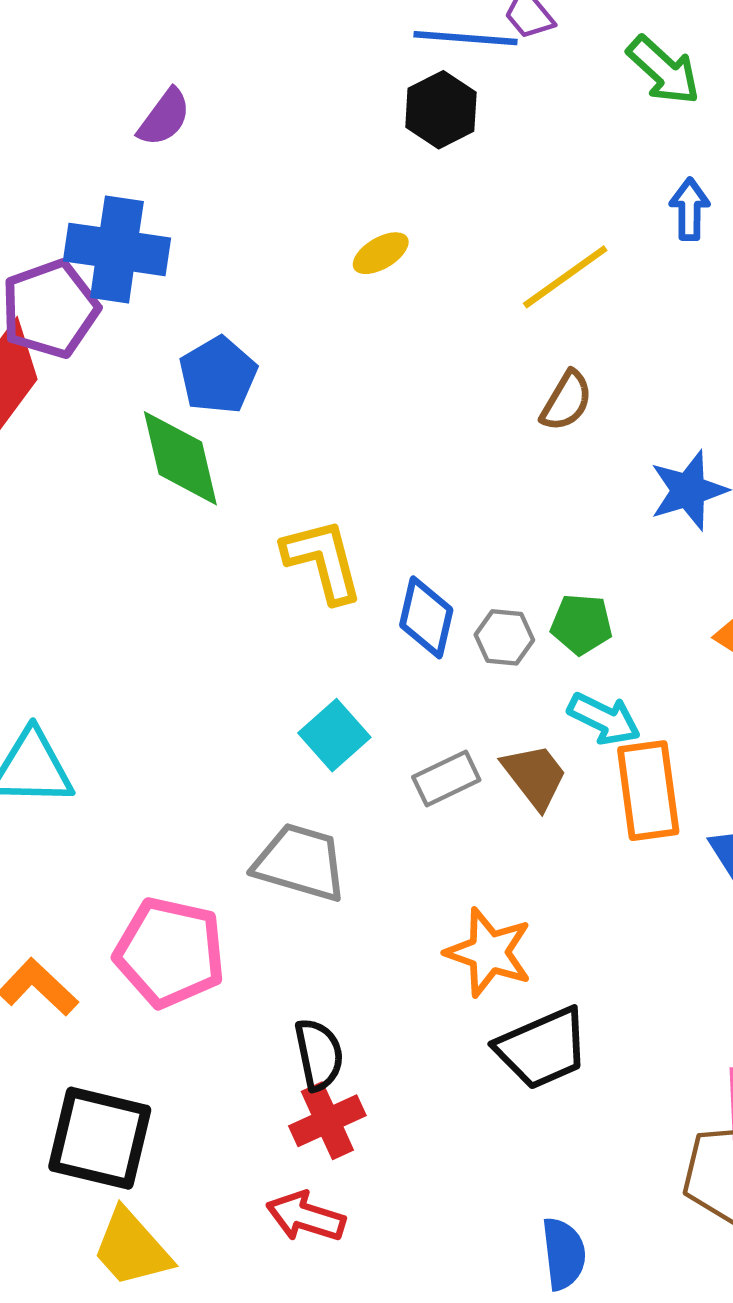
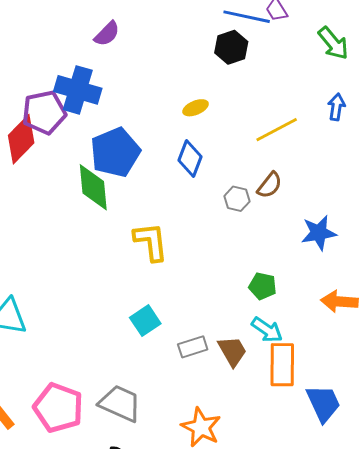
blue pentagon: (218, 375) -> (115, 152), size x1.4
blue diamond: (426, 617) -> (190, 158), moved
gray hexagon: (504, 637) -> (237, 199), moved
gray trapezoid: (300, 862) -> (120, 403), moved

